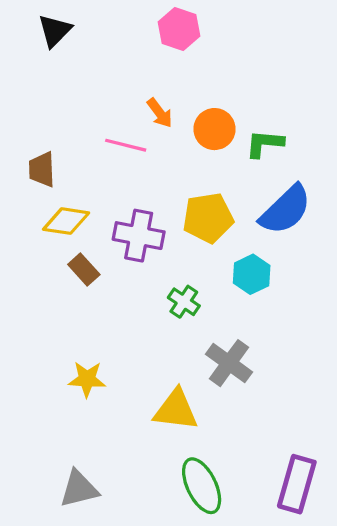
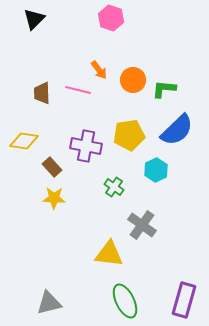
brown trapezoid: (42, 169) -> (42, 93), moved
yellow diamond: (66, 221) -> (24, 141), moved
yellow star: (87, 379) -> (54, 198), moved

